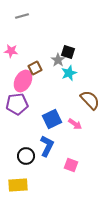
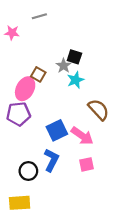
gray line: (22, 16) -> (39, 16), moved
pink star: (11, 51) -> (12, 33), moved
brown square: (35, 68) -> (38, 74), turned -32
pink arrow: (75, 124) -> (82, 136), size x1.5
pink square: (71, 165) -> (87, 164), moved, turned -32

